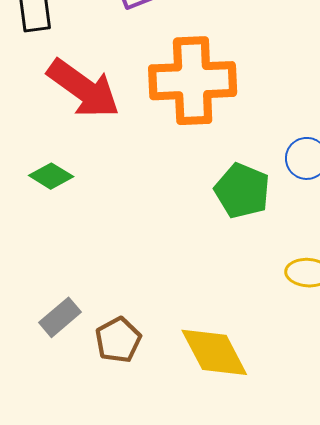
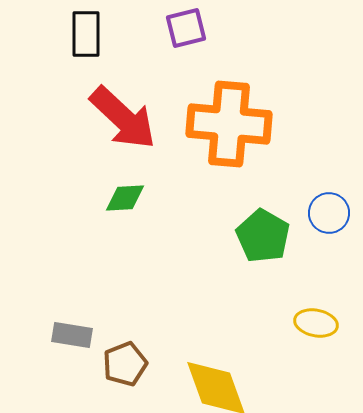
green diamond: (51, 176) -> (125, 198), moved, turned -42
gray rectangle: (60, 317) -> (72, 335), turned 42

